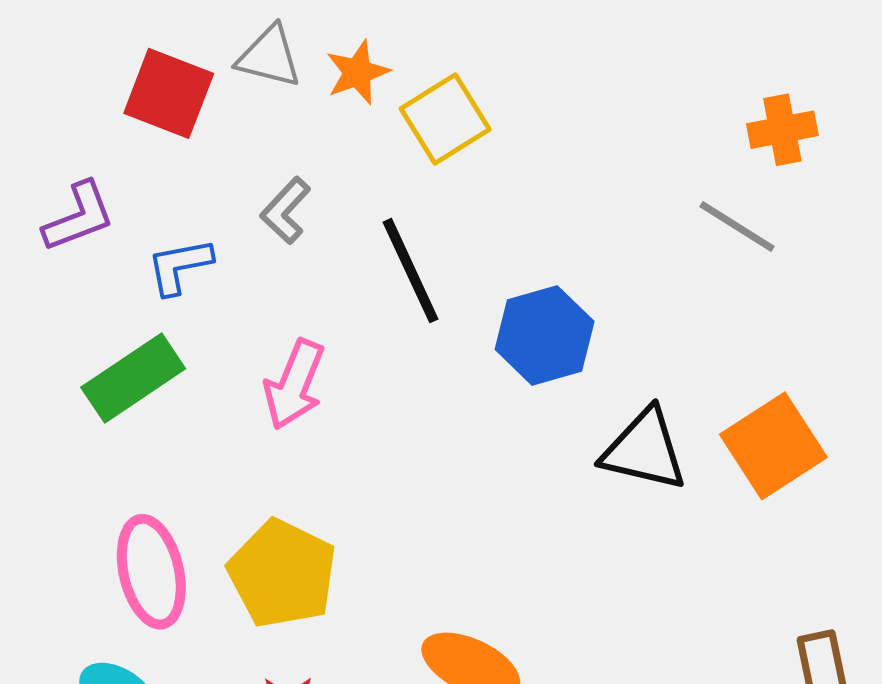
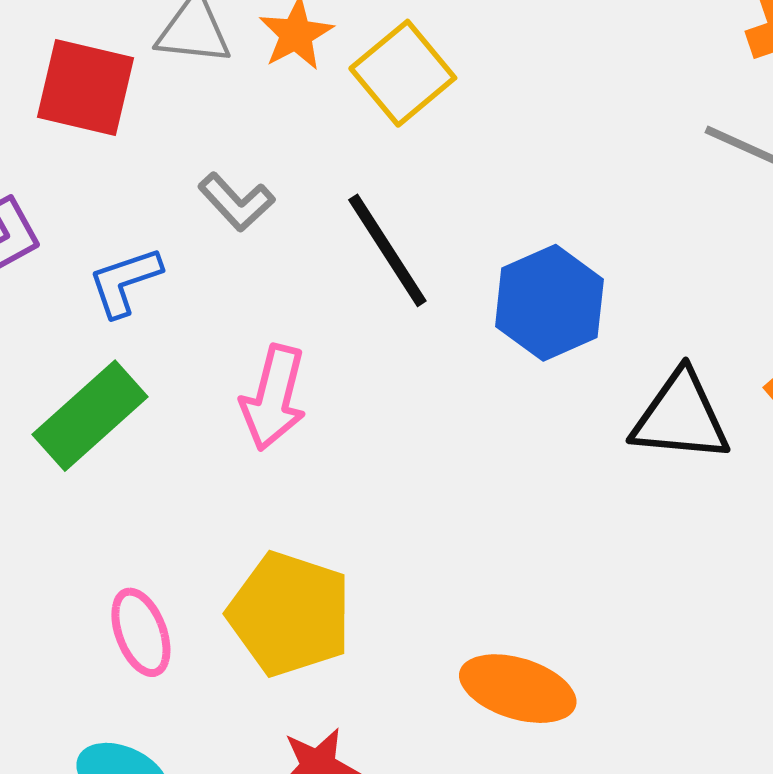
gray L-shape: (286, 211) -> (236, 202), turned -78
pink ellipse: (151, 572) -> (141, 632), size x0.7

